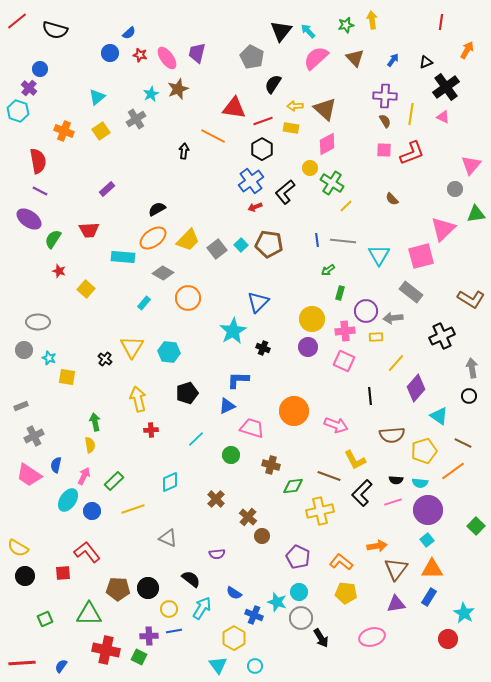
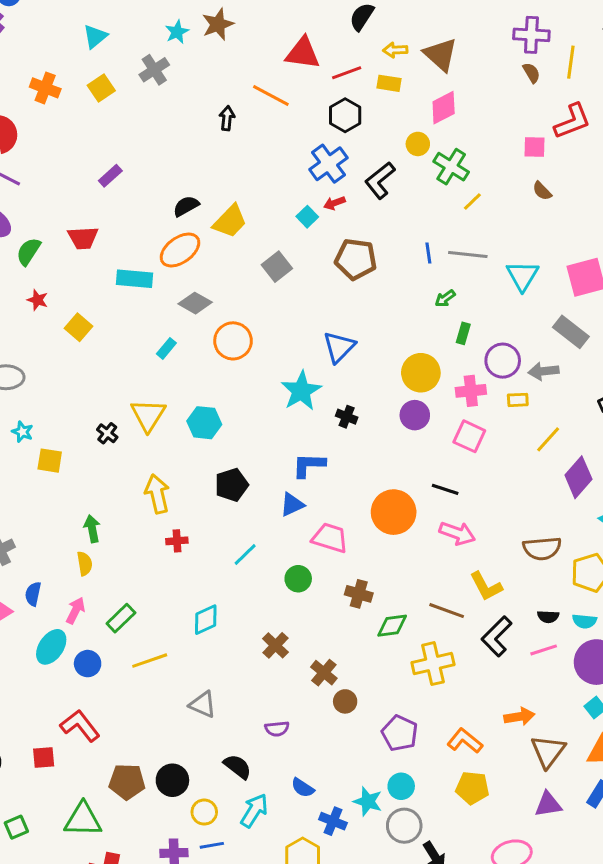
pink square: (384, 150) -> (534, 147), moved
yellow trapezoid: (188, 240) -> (230, 221), moved
cyan square: (241, 245) -> (307, 217), moved
black line: (370, 396) -> (445, 489), moved, turned -66

